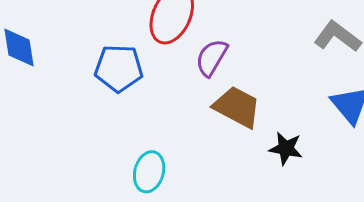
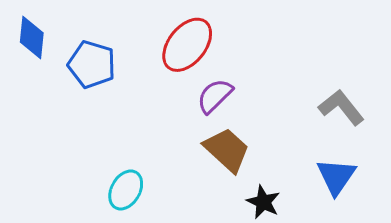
blue pentagon: (119, 68) -> (92, 64), moved

